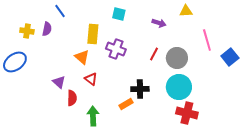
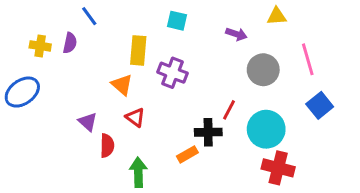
red line: (154, 54) -> (229, 110), moved
blue square: (230, 57) -> (320, 105), moved
gray circle: (177, 58) -> (263, 70), moved

